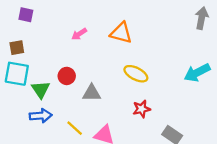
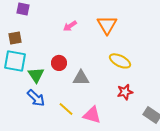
orange triangle: (121, 33) -> (107, 25), turned 45
blue arrow: (41, 116) -> (36, 98), turned 48

